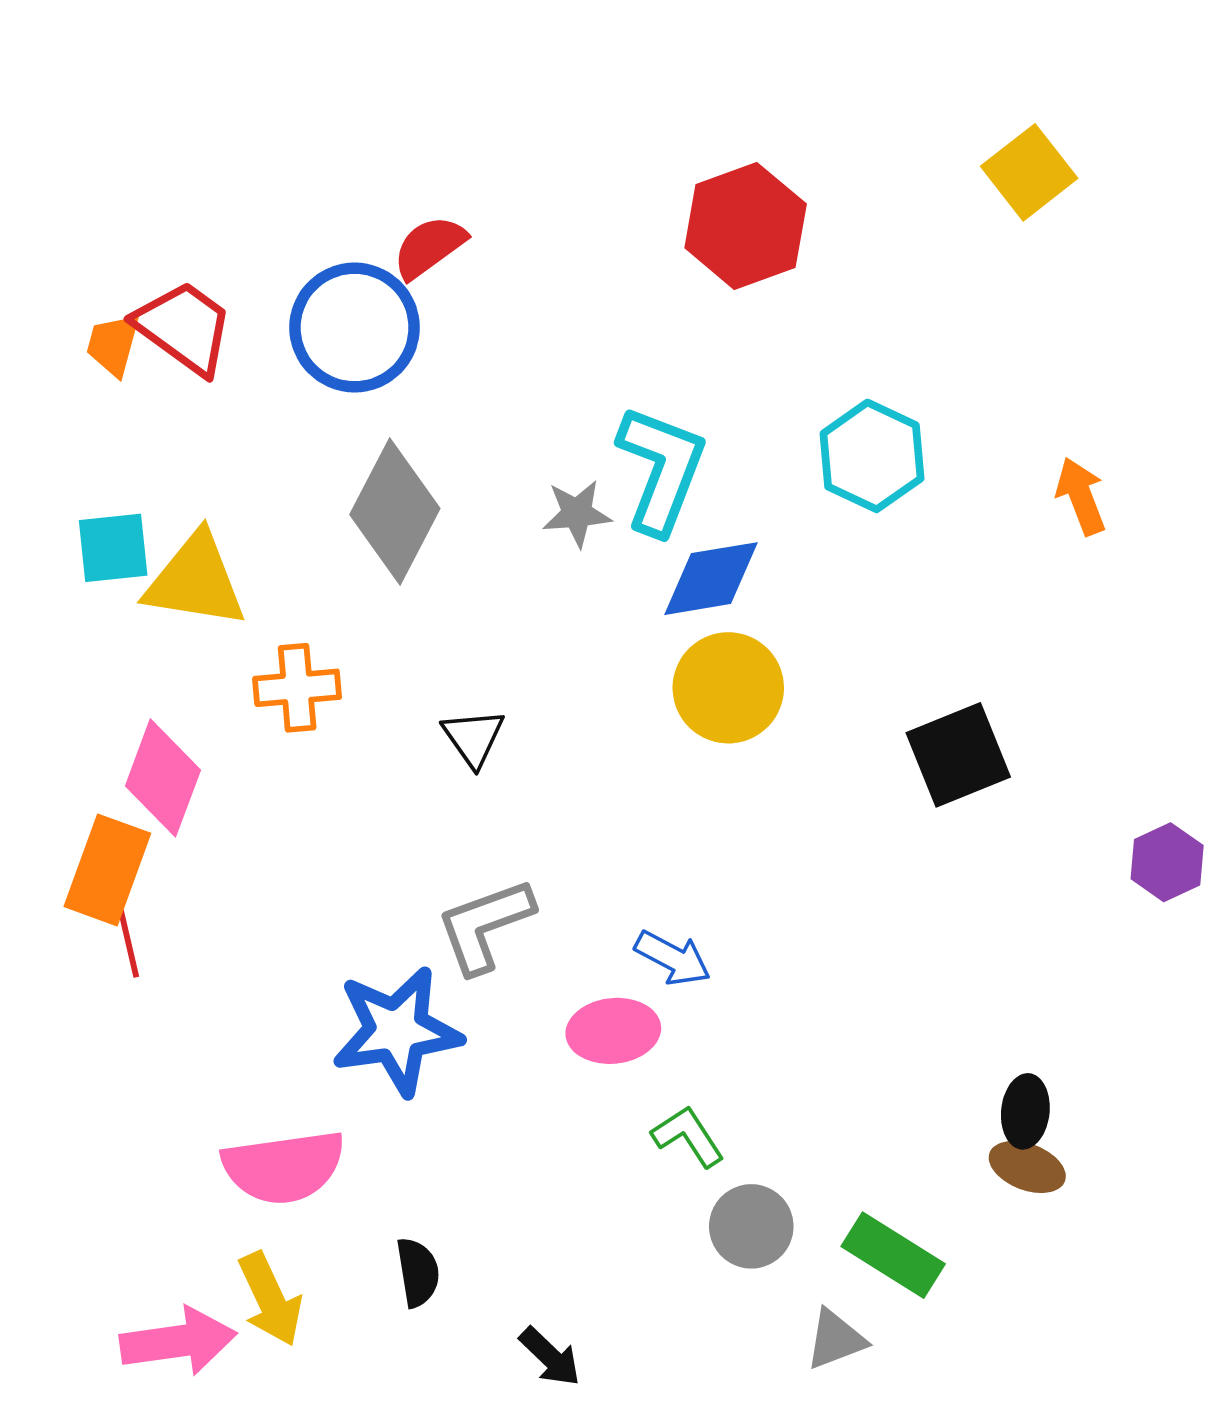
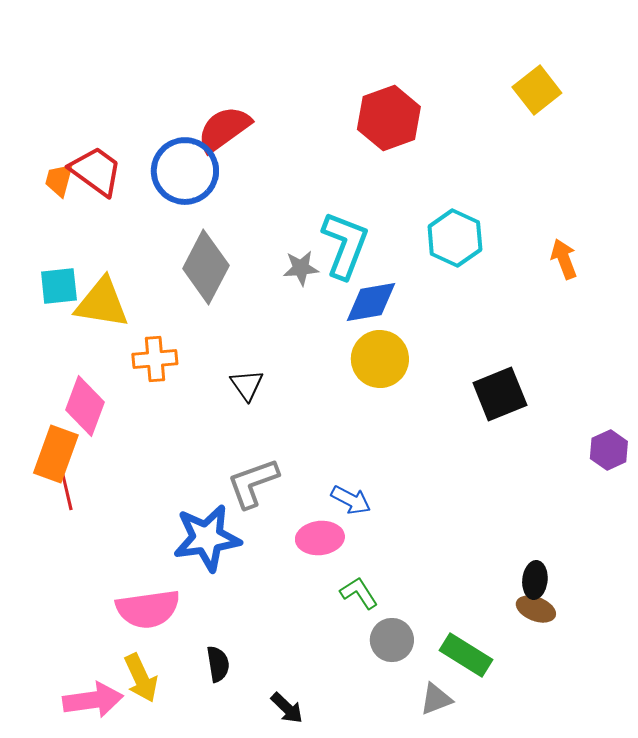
red semicircle: (429, 247) -> (224, 129), size x1.4

